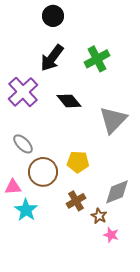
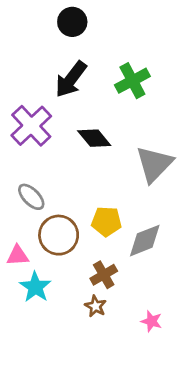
gray diamond: (117, 192) -> (145, 241), moved
brown star: (99, 216) -> (96, 306), moved

